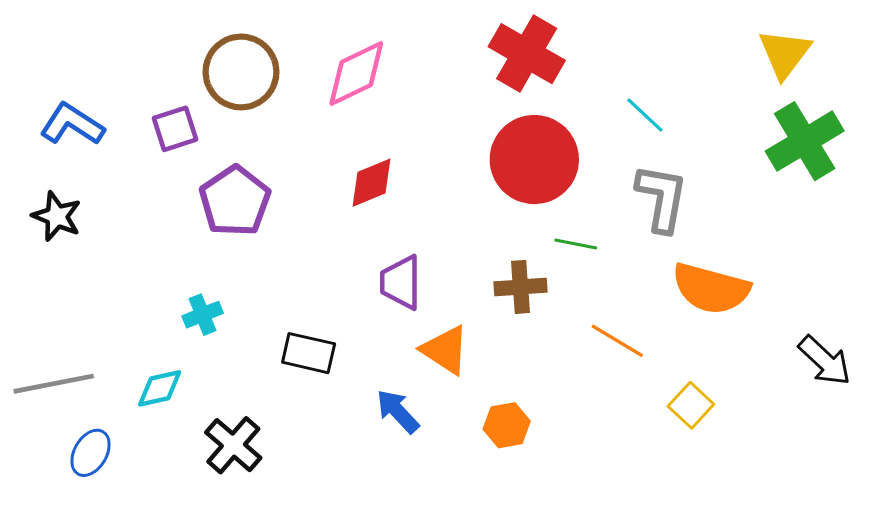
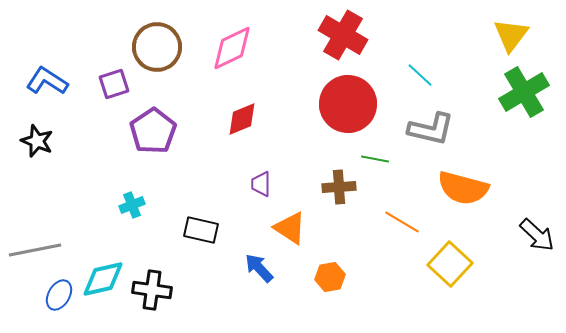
gray L-shape: (662, 198) -> (431, 129), turned 93
purple trapezoid: (401, 282) -> (261, 184), size x0.7
cyan diamond: (160, 388) -> (103, 279), moved, size x1.4
yellow square: (691, 405) -> (450, 264), size x1.5
black cross: (233, 445) -> (152, 290), turned -33

